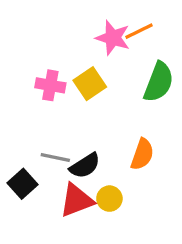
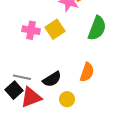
gray line: (55, 158) -> (22, 77), moved
red triangle: (77, 200) -> (31, 97), moved

